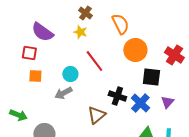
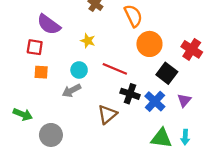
yellow star: (80, 32) -> (88, 41), moved
red line: (94, 61) -> (115, 69), moved, turned -30
black square: (151, 77) -> (167, 73), turned 30

